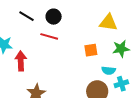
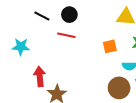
red arrow: (21, 61) -> (40, 76), moved

